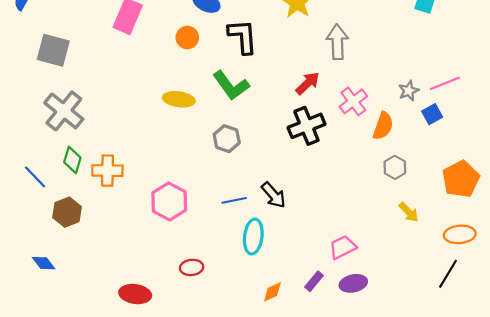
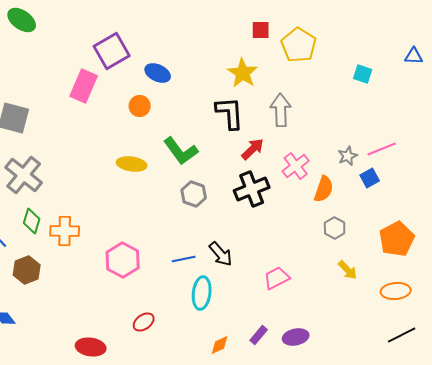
black L-shape: (243, 36) -> (230, 113), moved
gray hexagon: (227, 139) -> (194, 194), moved
pink trapezoid: (343, 247) -> (277, 278), moved
red ellipse: (192, 267) -> (144, 322), turned -30
black line: (448, 274) -> (402, 335), moved, turned 32

